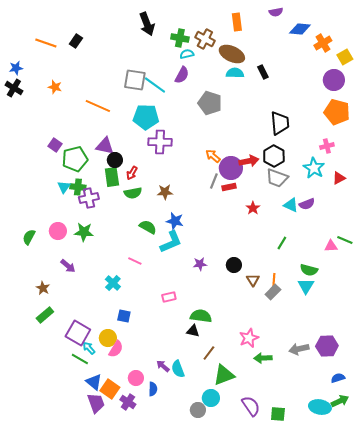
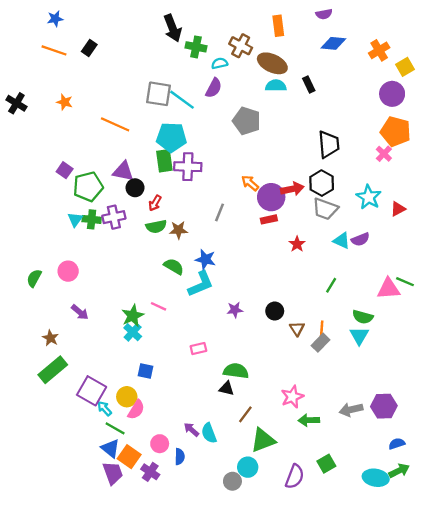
blue diamond: (300, 29) -> (333, 43), moved
green cross: (180, 38) -> (196, 47), moved
blue star: (16, 68) -> (55, 19), moved
pink cross: (327, 146) -> (384, 154), moved, turned -32
green rectangle: (112, 177) -> (164, 161), moved
gray line: (214, 181) -> (220, 212), moved
brown star: (165, 192) -> (178, 230), moved
purple cross: (89, 198) -> (114, 217), moved
green star: (84, 232) -> (133, 316), moved, turned -30
pink triangle: (331, 246) -> (389, 289), size x1.5
green rectangle: (45, 315) -> (53, 370), size x1.4
green line: (80, 359) -> (115, 428), moved
purple semicircle: (251, 406) -> (295, 477), turned 55
green square: (278, 414) -> (326, 464), moved, turned -35

